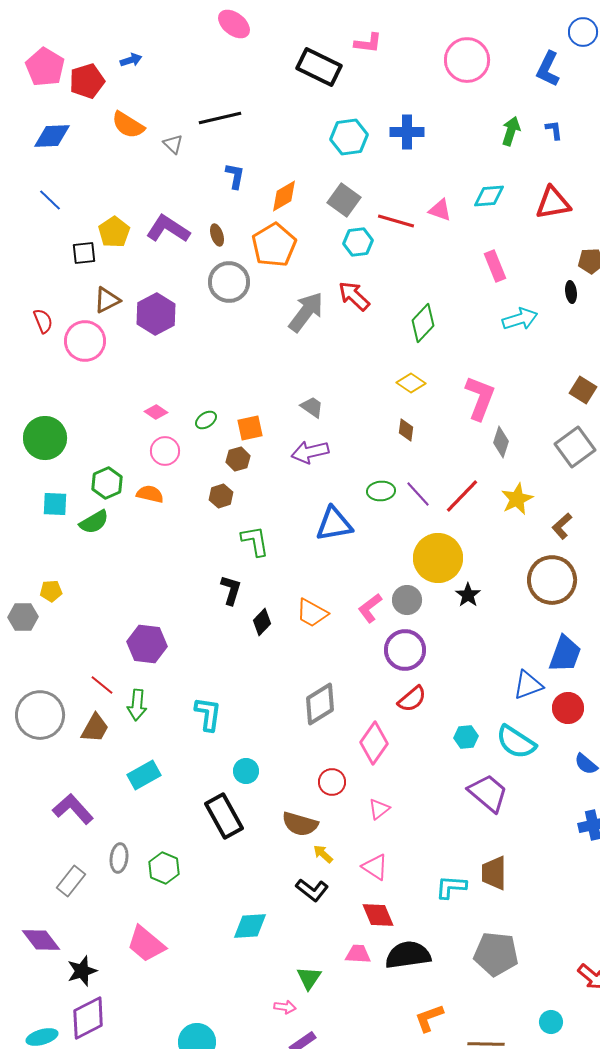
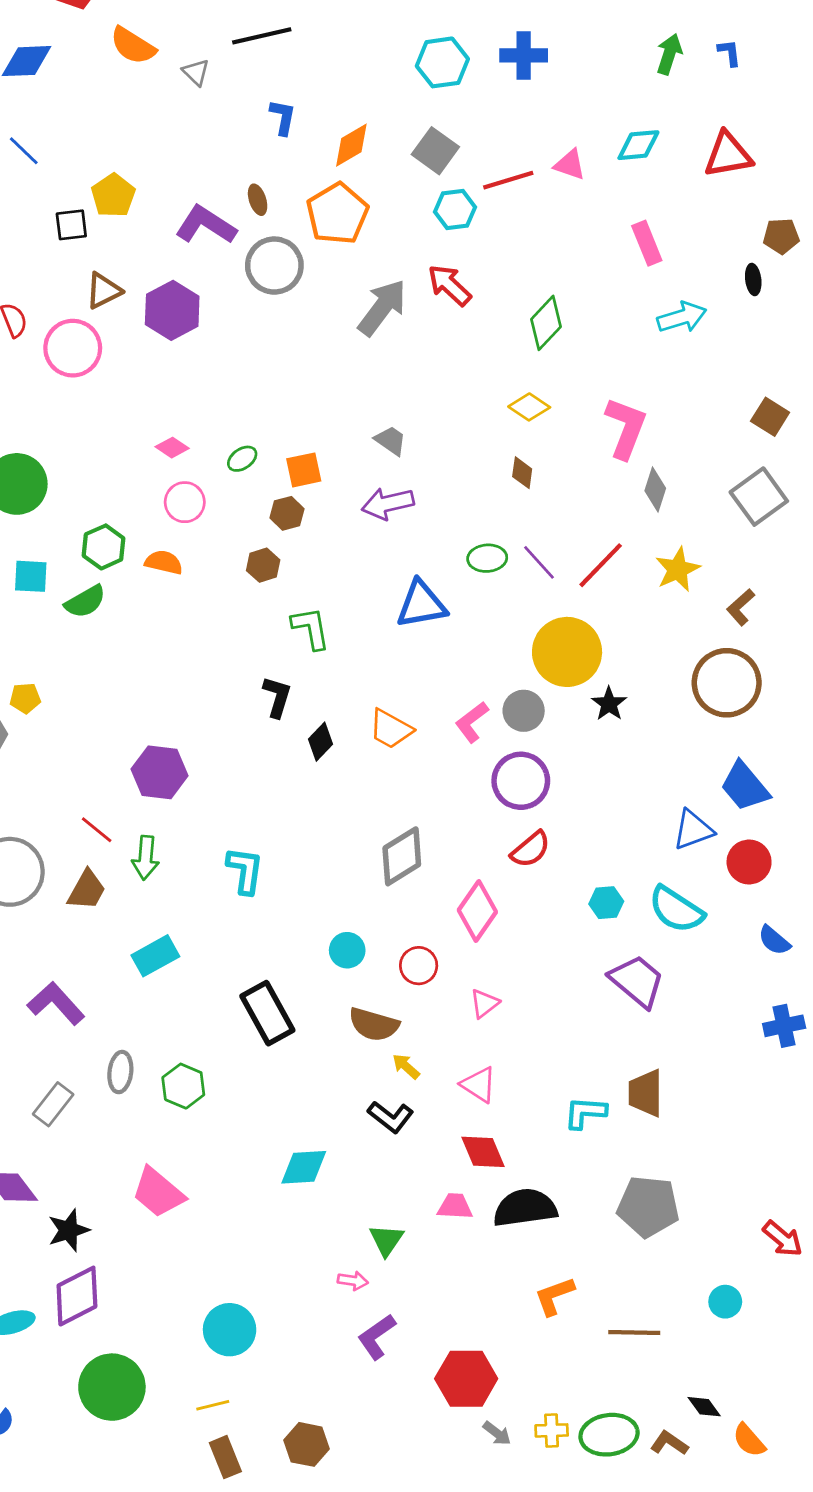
red line: (396, 221) -> (508, 180), turned -33
purple L-shape: (168, 229) -> (206, 225), moved
blue trapezoid: (565, 654) -> (745, 786), turned 120
cyan circle: (246, 771) -> (347, 950), moved

